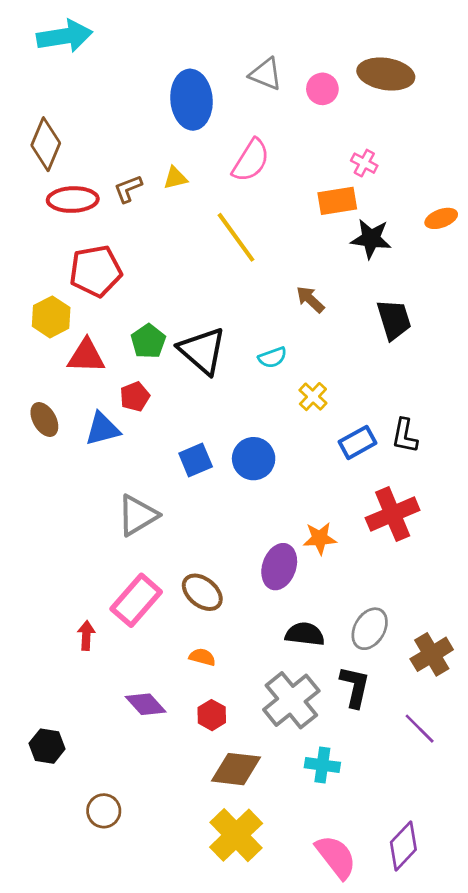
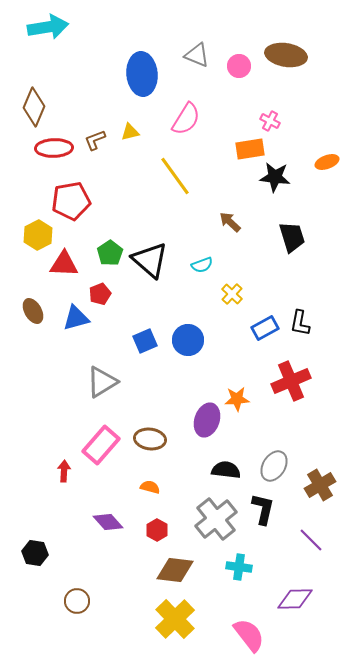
brown ellipse: (202, 592) -> (150, 439), turned -32
purple diamond: (403, 846) -> (295, 599), moved, turned 45

